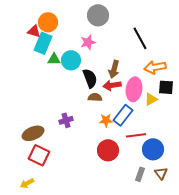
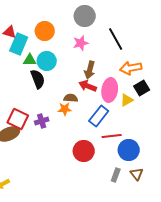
gray circle: (98, 15) -> (85, 16), moved
orange circle: (48, 22) -> (45, 31), moved
pink star: (88, 42) -> (81, 43), moved
black semicircle: (90, 78) -> (38, 79), moved
red arrow: (112, 85) -> (88, 86), turned 30
black square: (166, 87) -> (142, 88), turned -35
orange star: (106, 120) -> (65, 109), moved
red square: (39, 155) -> (18, 119), moved

